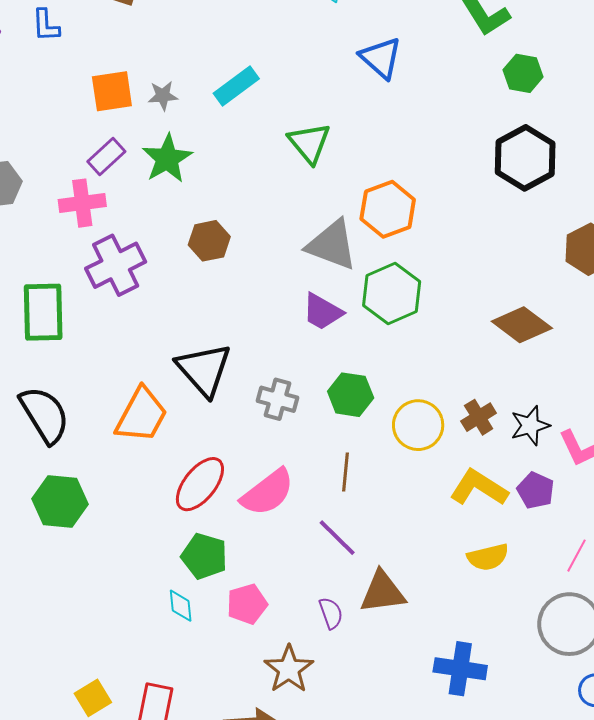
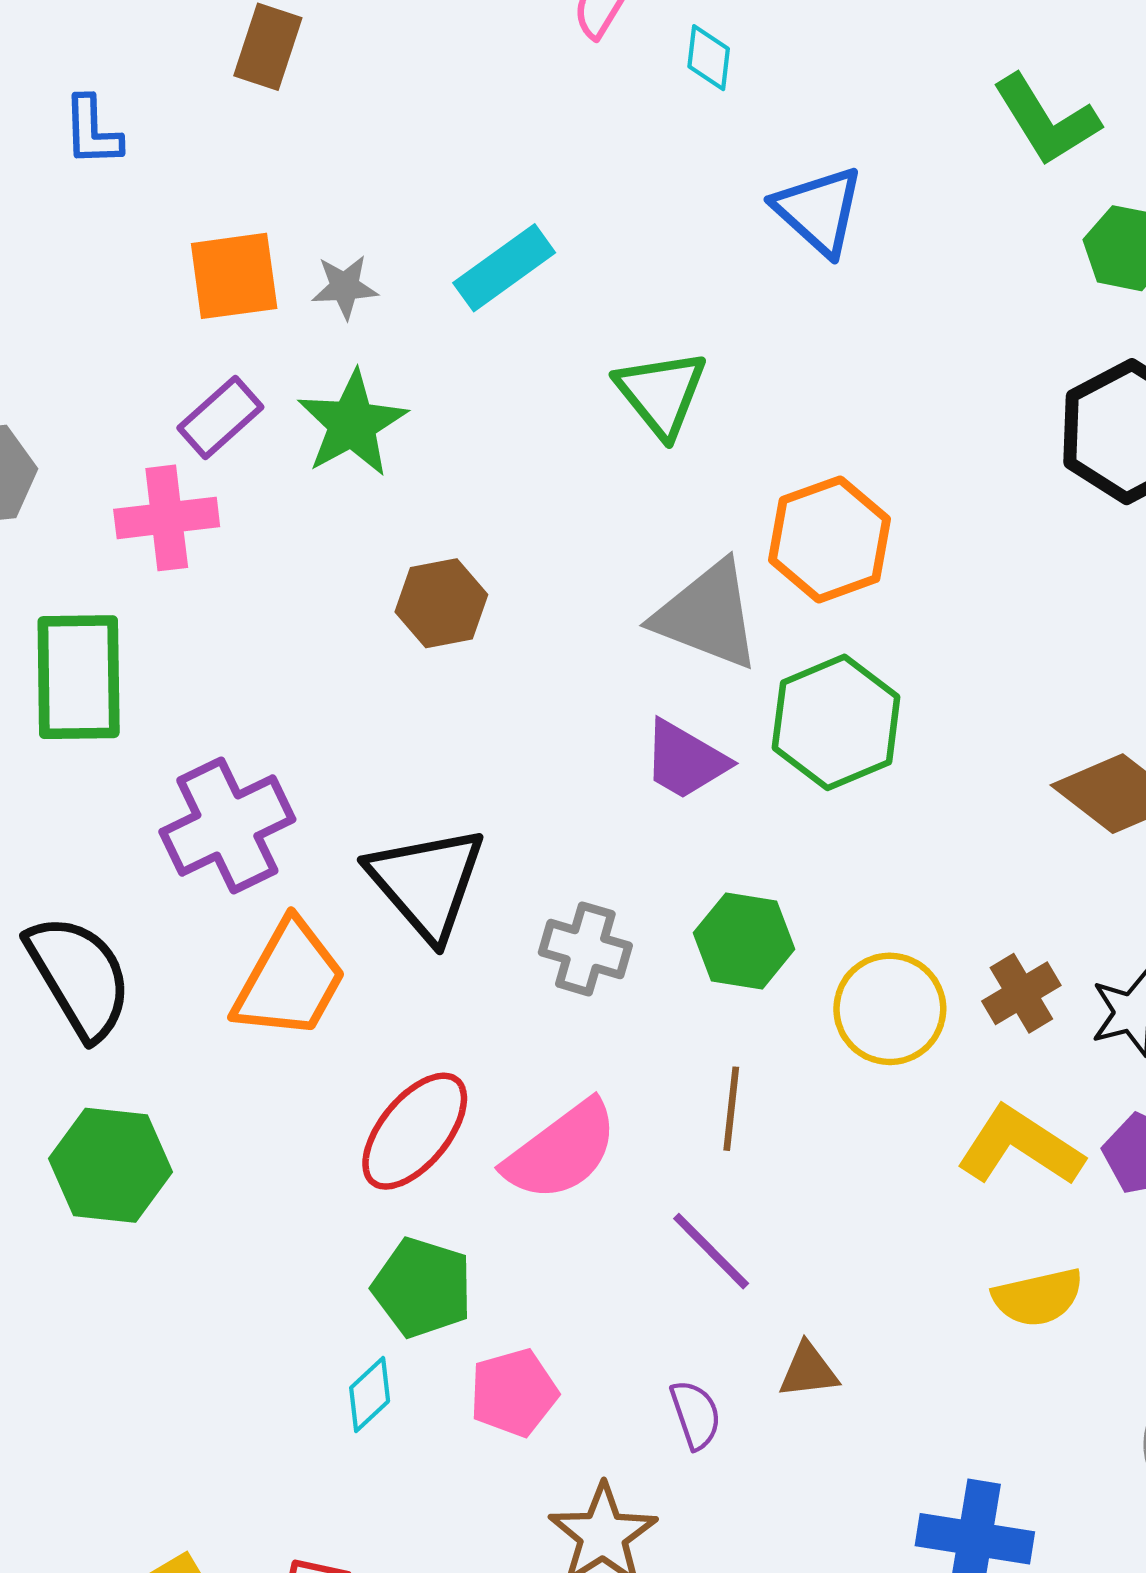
purple cross: (116, 265) -> (227, 826), moved
green rectangle: (43, 312) -> (79, 677), moved
brown triangle: (383, 592) -> (808, 1371), size x0.6
cyan diamond: (181, 606) -> (370, 1394), turned 52

